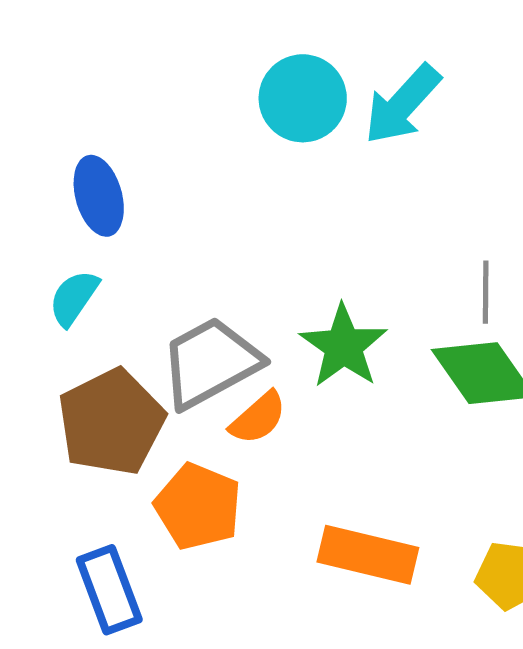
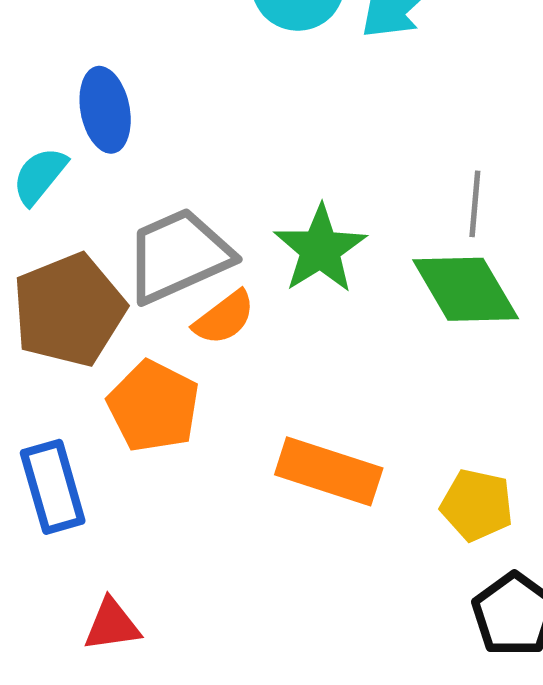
blue ellipse: (99, 196) -> (105, 110), moved

